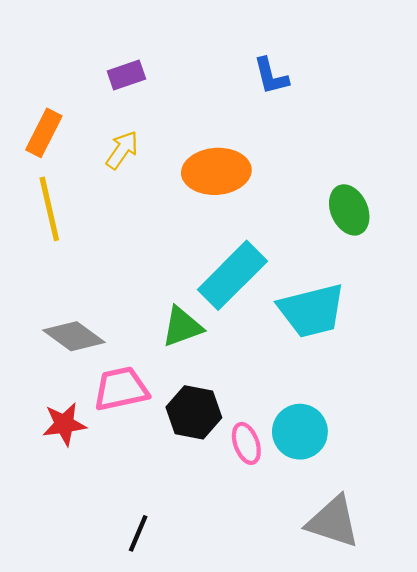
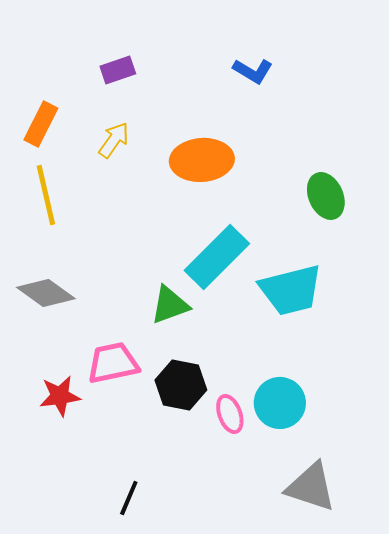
blue L-shape: (271, 76) -> (253, 71), turned -45
gray diamond: (74, 336) -> (46, 293), moved

